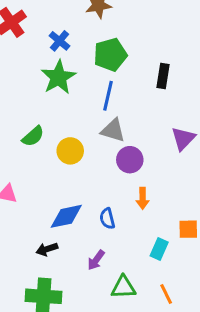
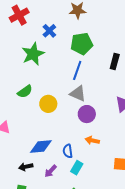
green star: (59, 77) -> (33, 54), moved
orange arrow: (143, 198) -> (92, 140), turned 96
cyan rectangle: (159, 249) -> (77, 168), moved
purple arrow: (96, 260) -> (51, 171), moved

